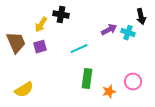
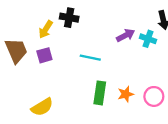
cyan line: (79, 49) -> (90, 58), turned 36
yellow semicircle: (24, 90) -> (42, 107), moved
orange star: (109, 92) -> (126, 94), moved

